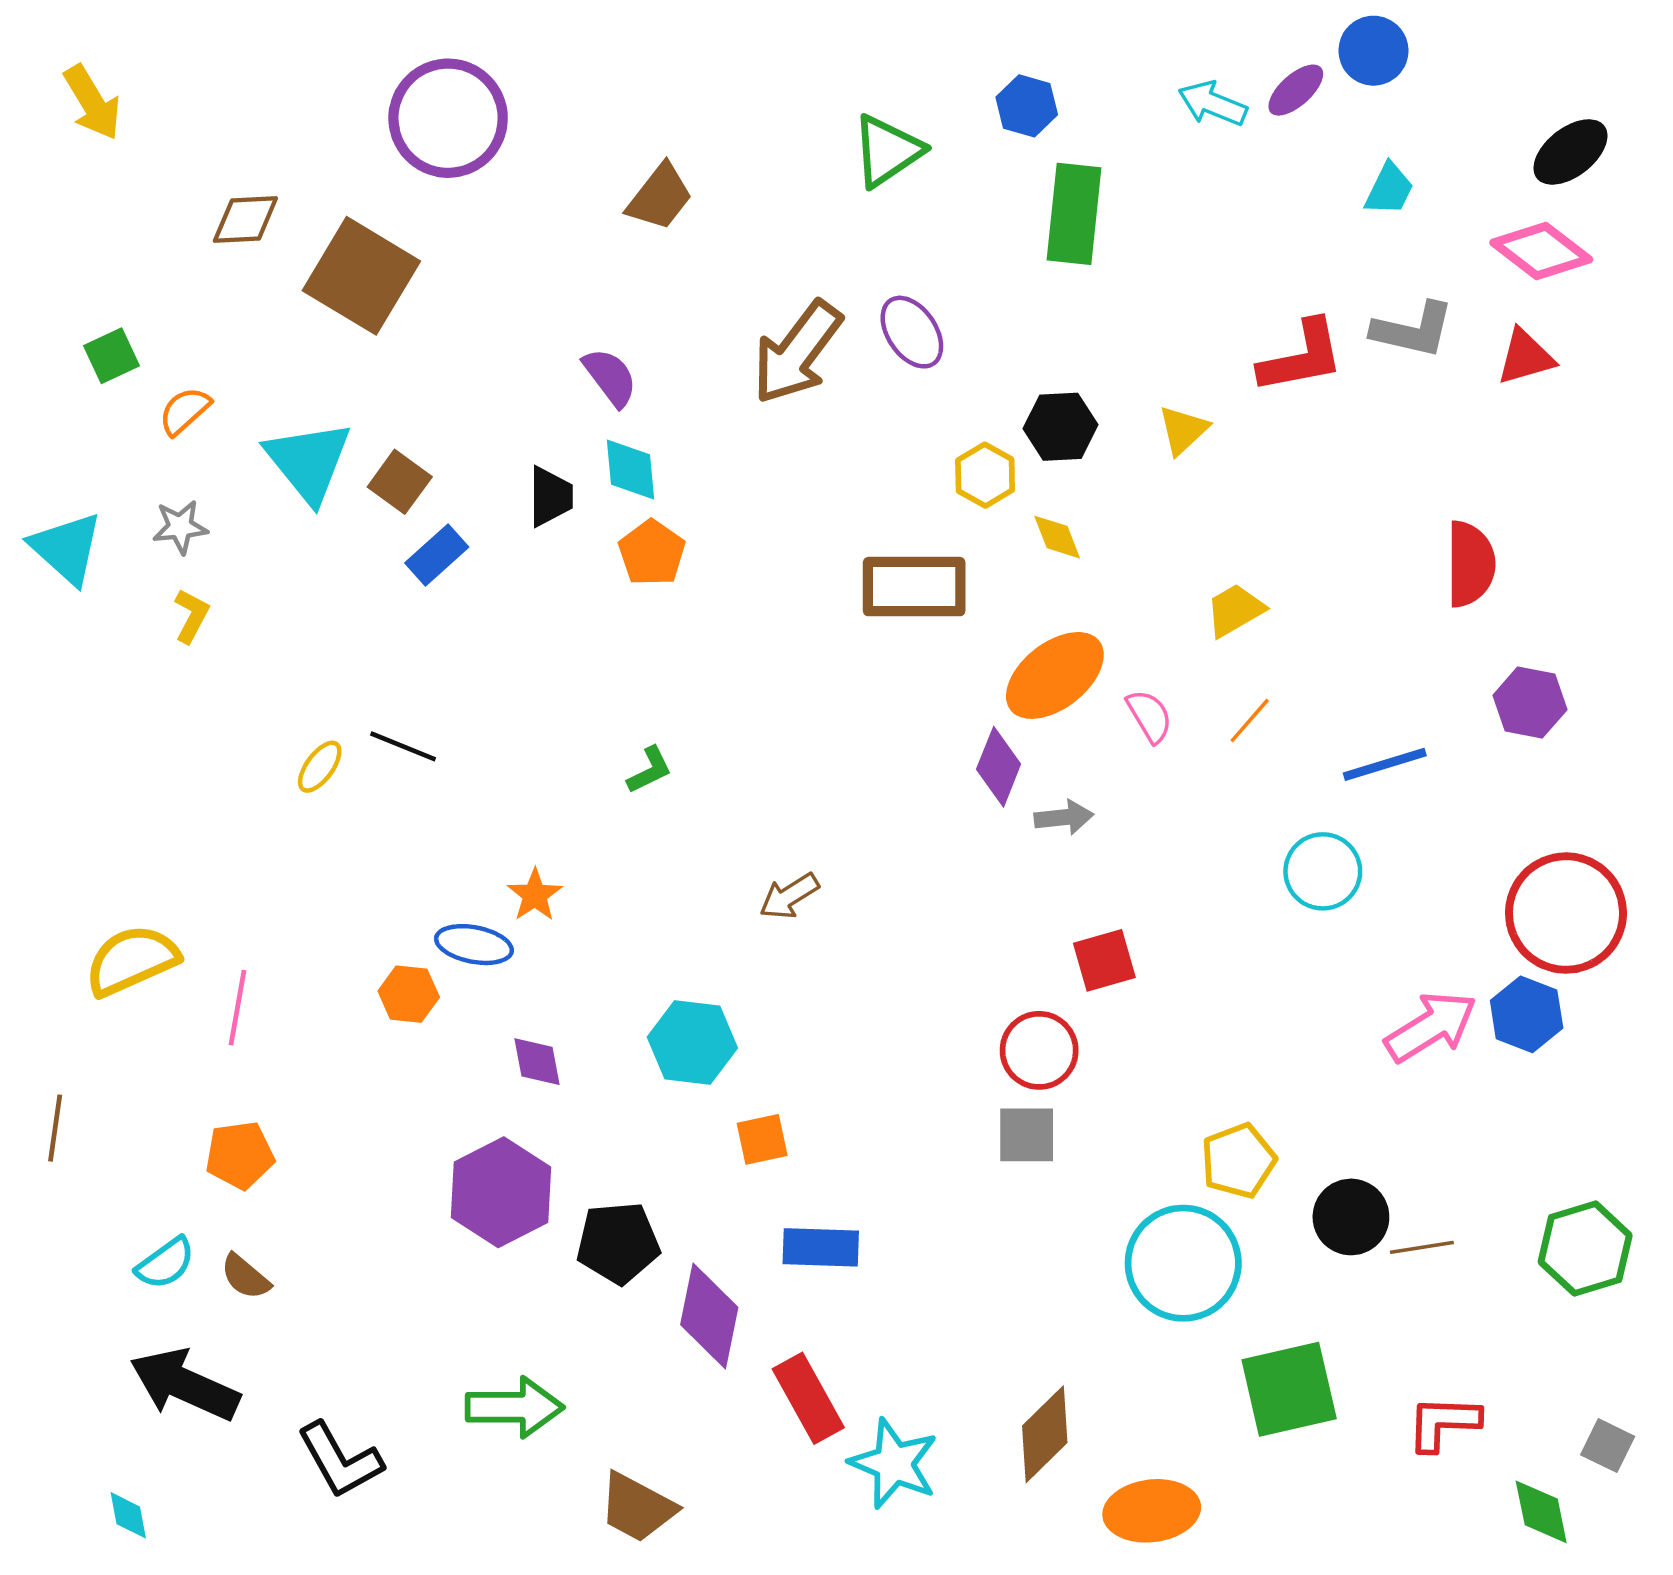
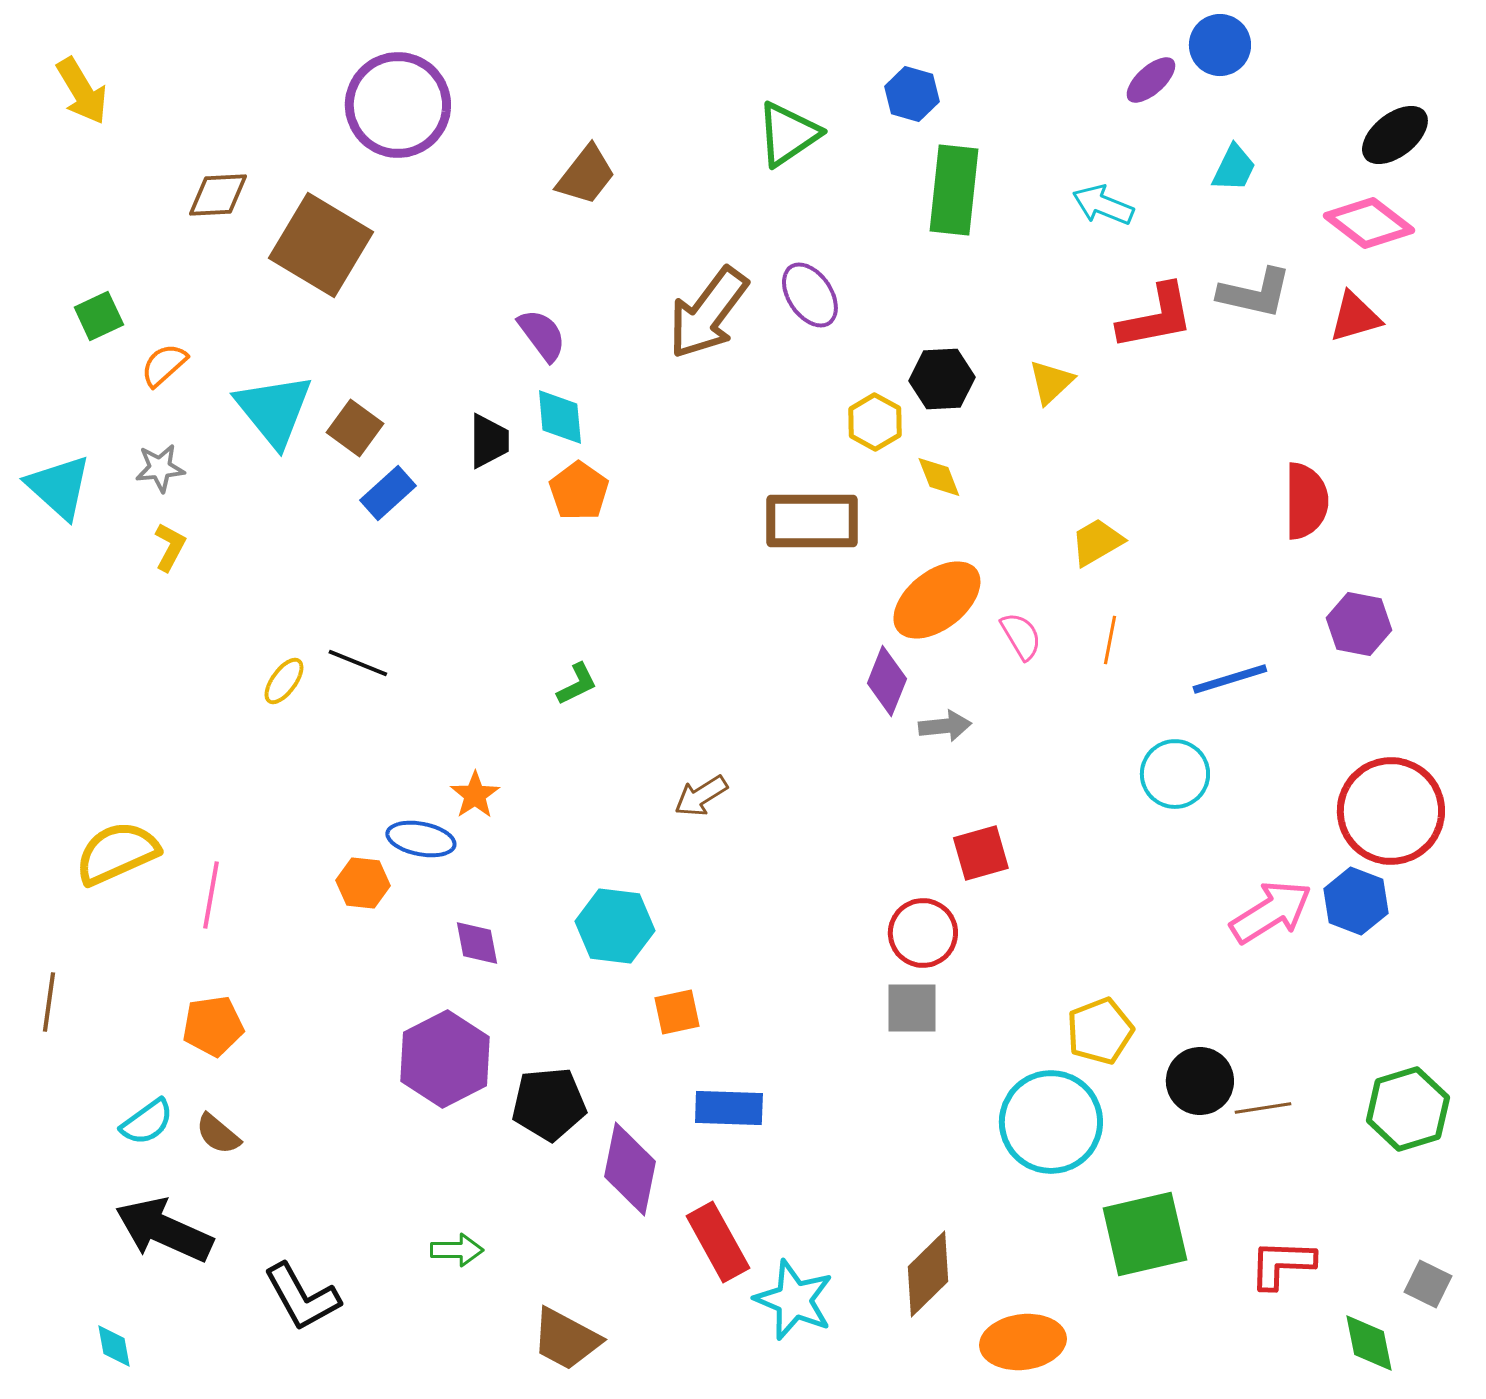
cyan arrow: (1212, 104) -> (1103, 205), moved
orange line: (1250, 721) -> (1110, 640), turned -30
green arrow: (514, 1407) -> (457, 1250), size x0.6

